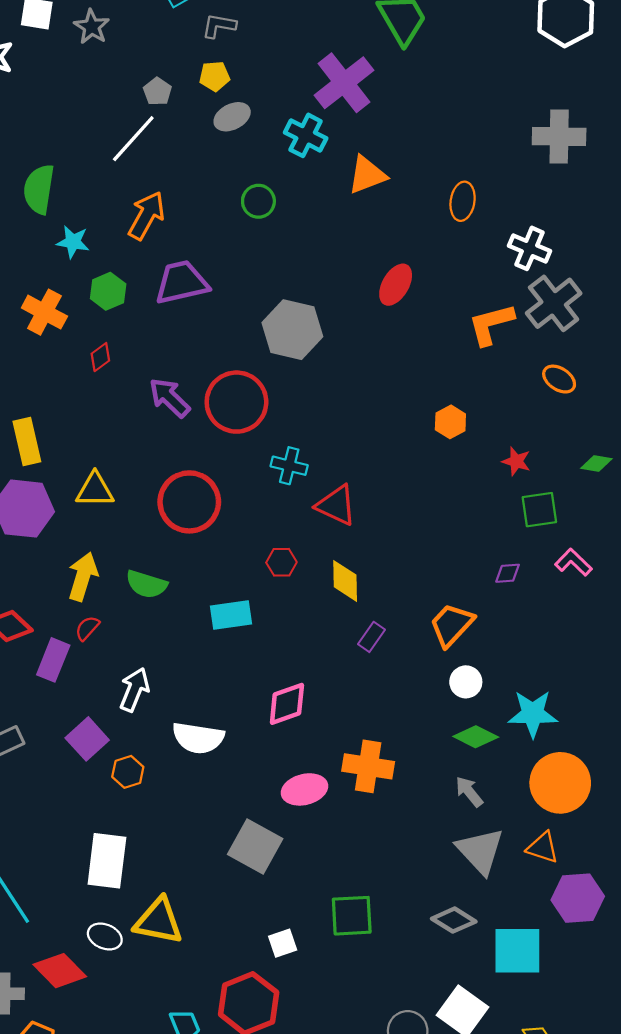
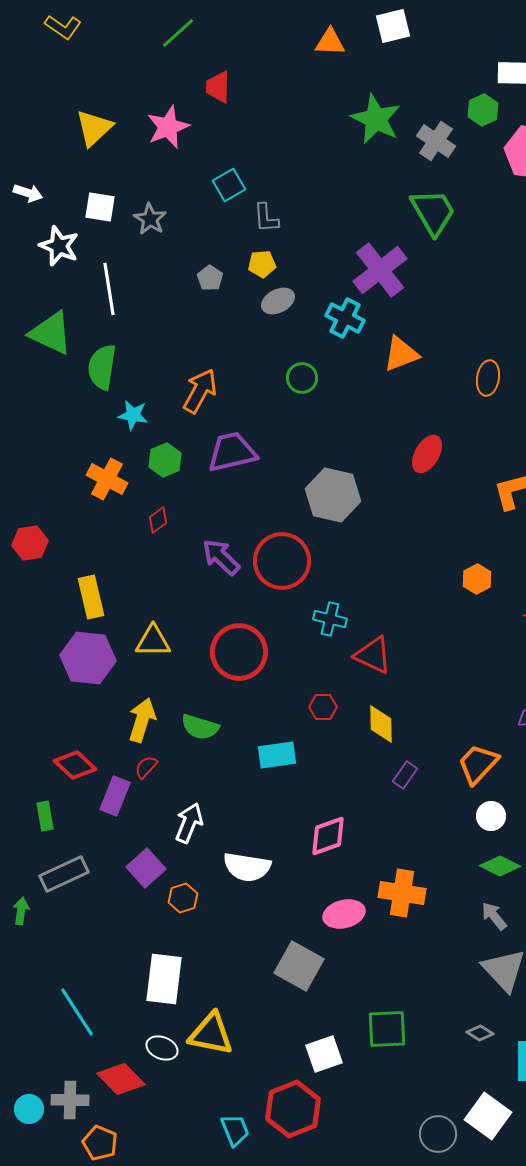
gray L-shape: (219, 26) -> (266, 218), turned -104
white line: (133, 139) -> (109, 289), moved, turned -51
gray diamond: (454, 920) -> (480, 1033), size x0.7
white square: (283, 943) -> (324, 1054), size x1.4

